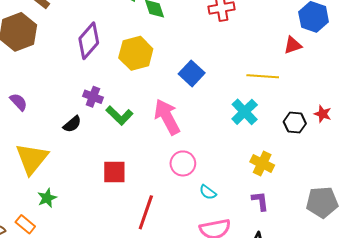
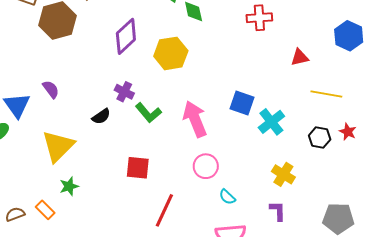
red triangle: (293, 45) -> (300, 57), moved
blue square: (192, 73) -> (242, 103), moved, turned -30
yellow line: (263, 76) -> (326, 94), moved

